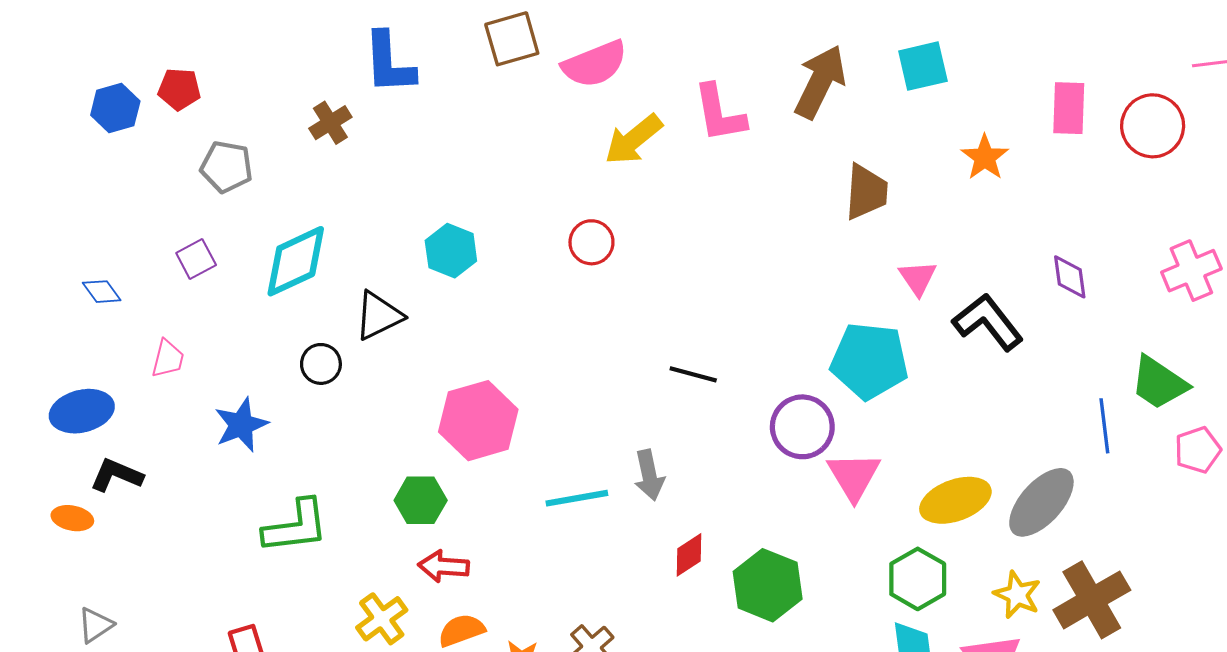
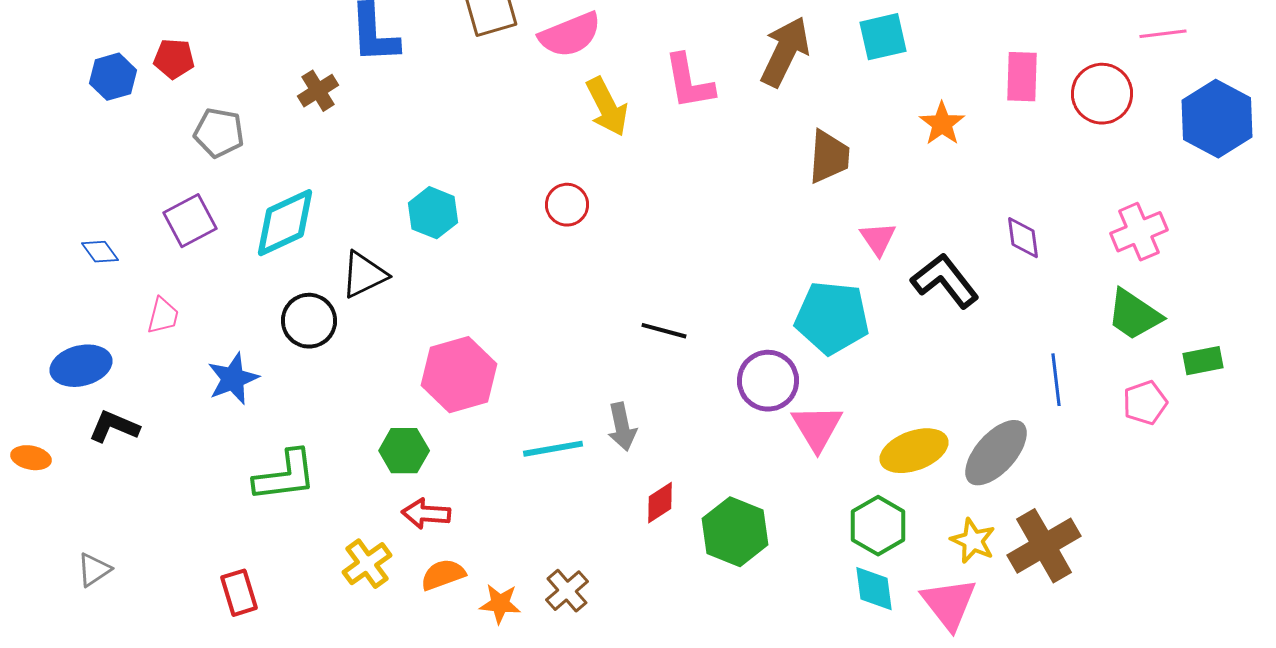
yellow arrow: (633, 139) -> (607, 107), turned -78
purple square: (196, 259) -> (190, 221), size x1.4
black circle: (321, 364) -> (309, 321), size x1.4
green trapezoid: (1159, 383) -> (1134, 315), moved
orange ellipse: (72, 518) -> (31, 458), moved

